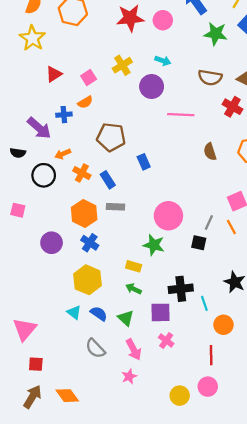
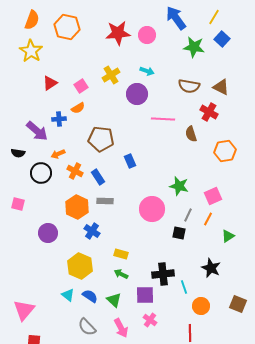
brown semicircle: (210, 152) -> (191, 134), moved
orange line: (231, 227) -> (208, 219), turned 56
blue cross: (90, 243) -> (92, 231), moved
green star: (154, 245) -> (179, 186), moved

